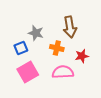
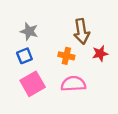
gray star: (36, 33) -> (29, 31), moved
red star: (82, 56) -> (100, 54), moved

